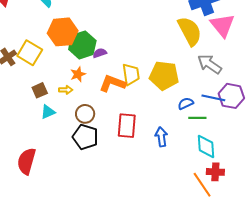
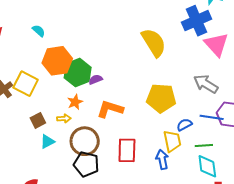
yellow semicircle: (190, 31) -> (154, 43), moved
yellow trapezoid: (131, 74) -> (172, 141), moved
brown circle: (85, 114) -> (85, 141), size x1.5
green line: (197, 118) -> (204, 146), moved

